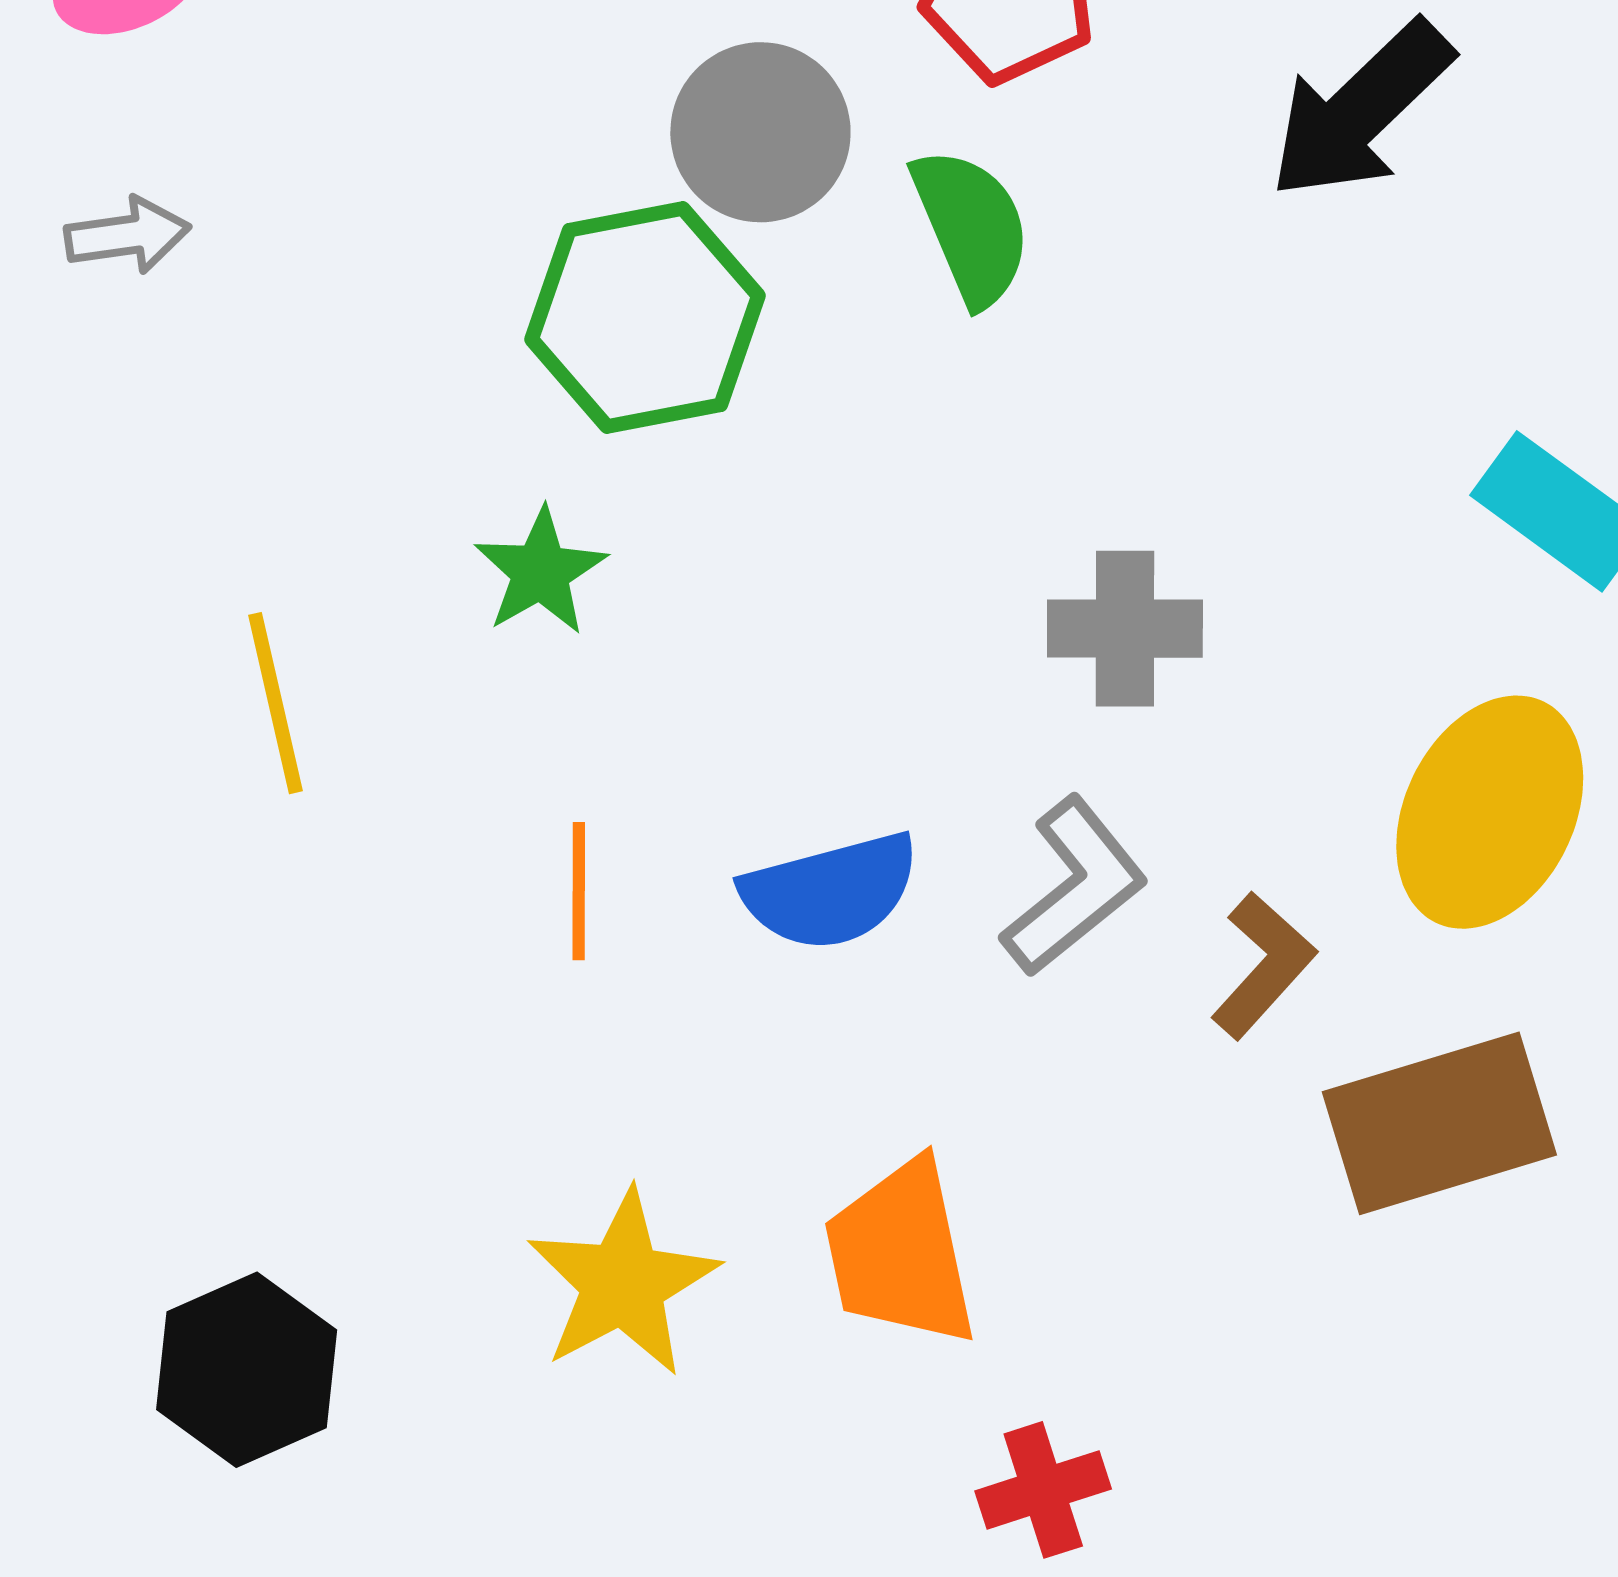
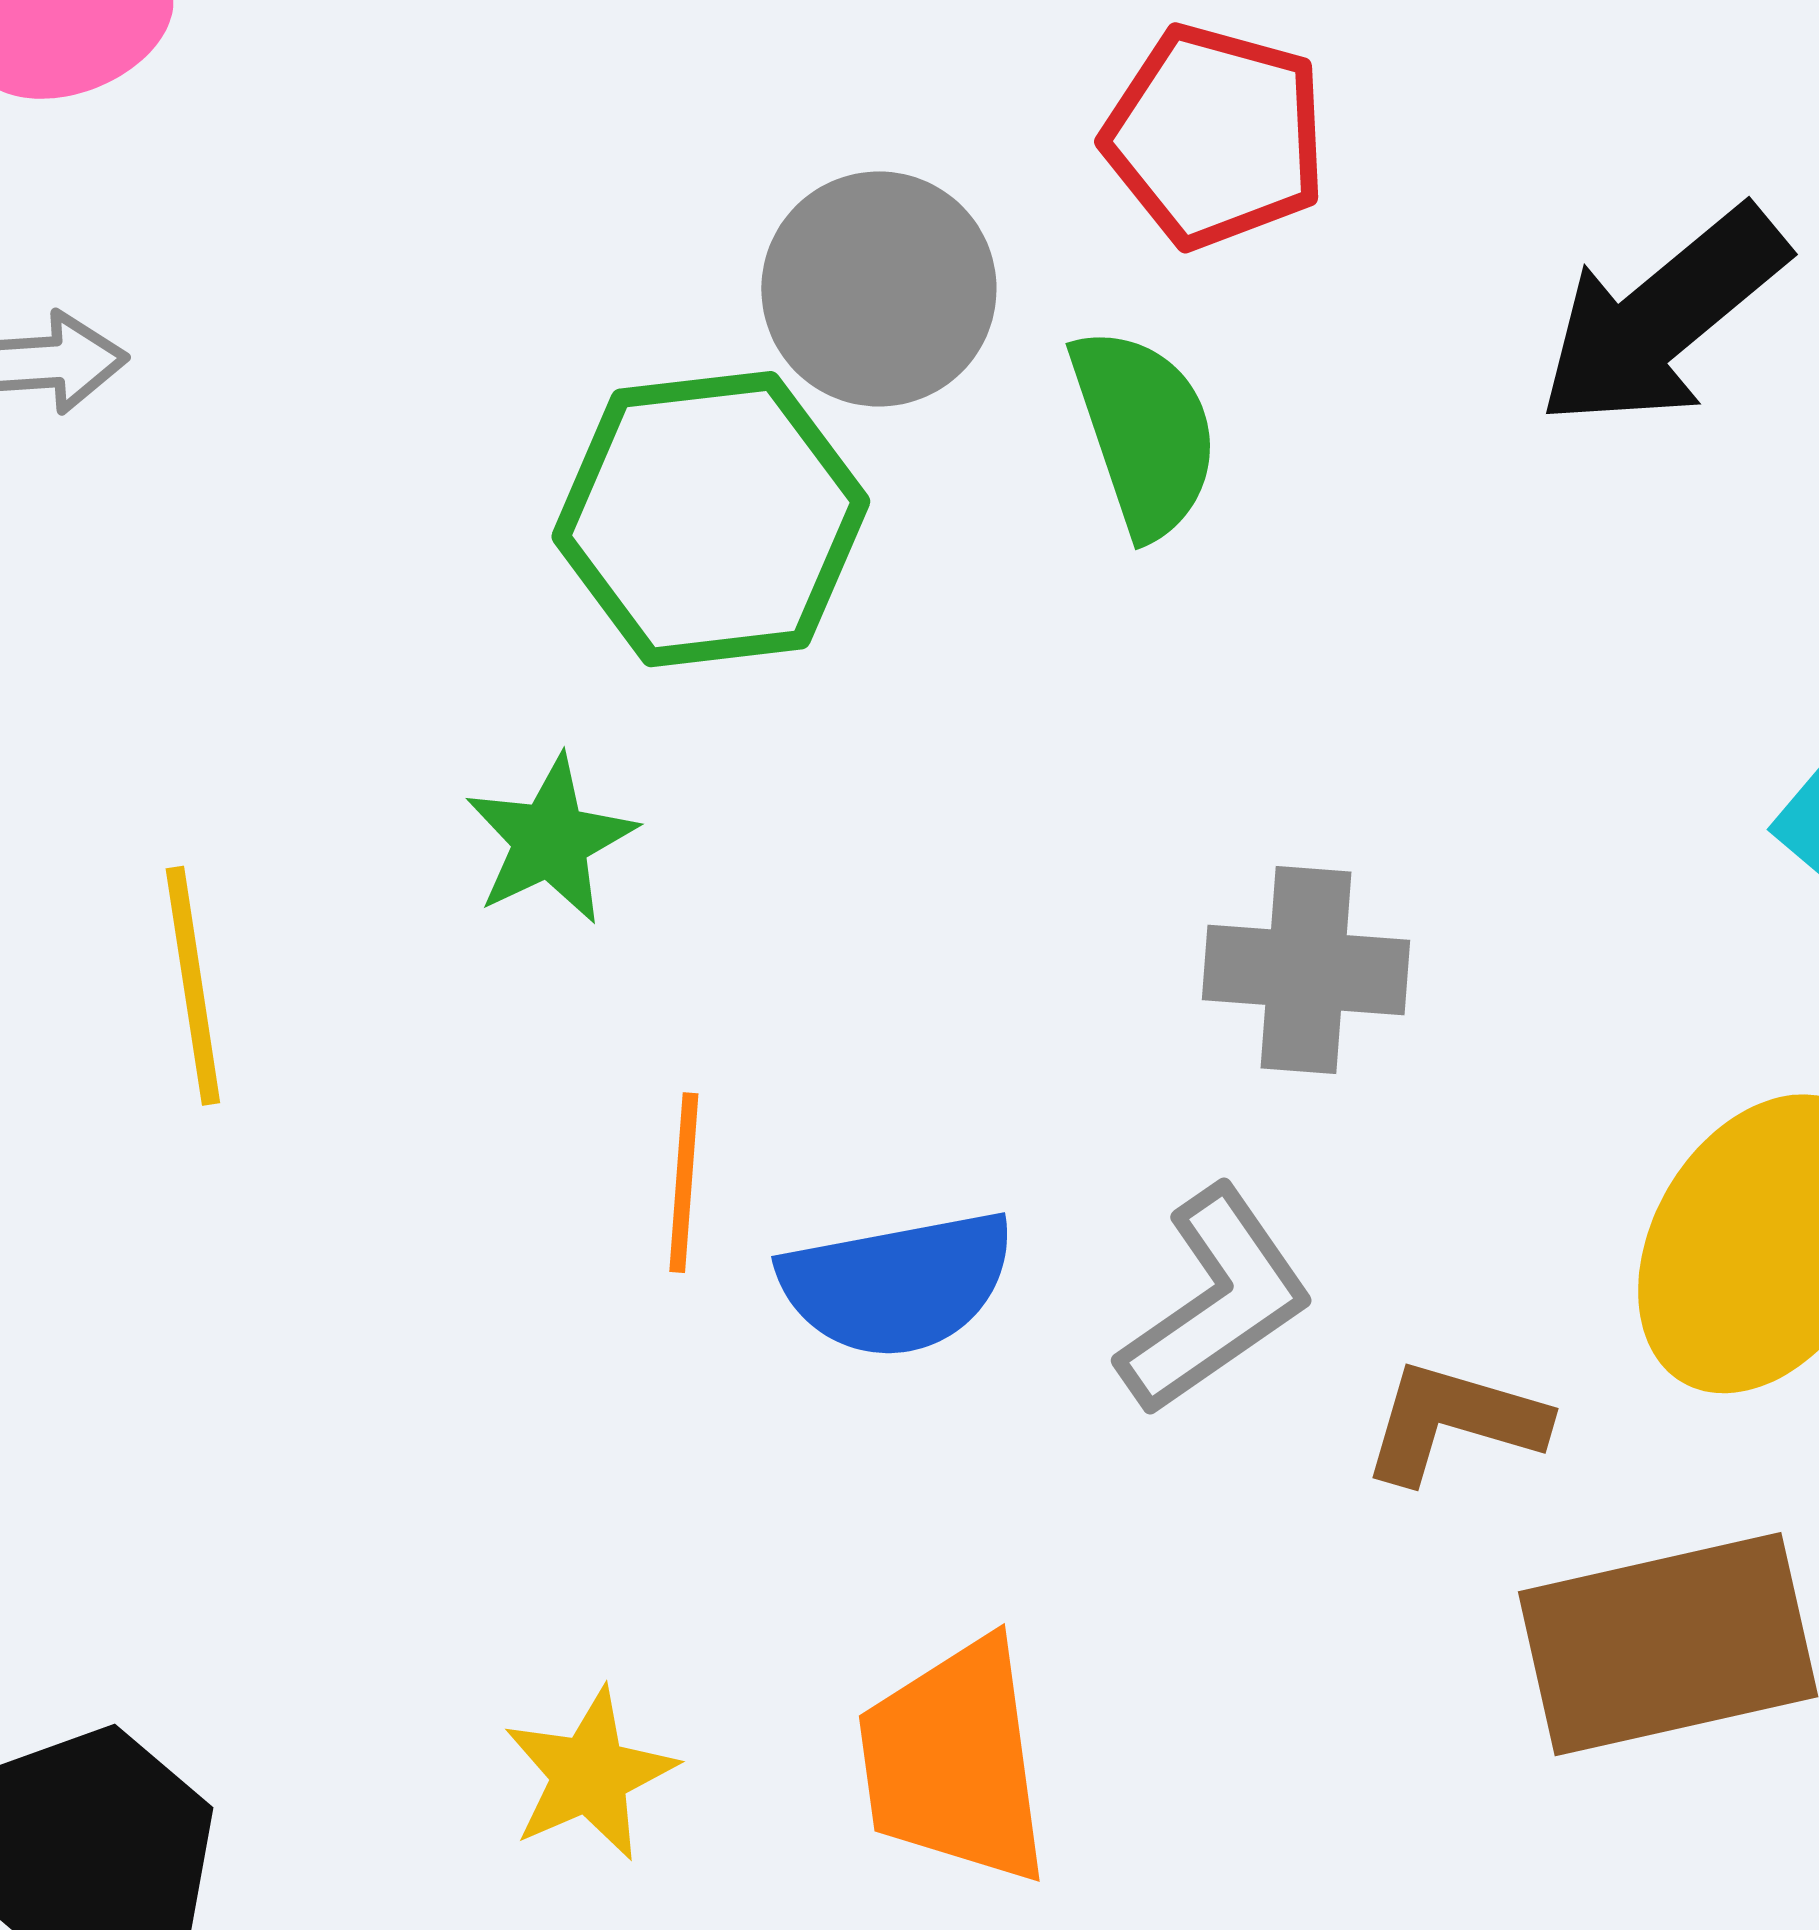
orange line: (579, 891) -> (684, 1183), moved
brown L-shape: (1263, 965) -> (1454, 1422), turned -120
yellow star: (623, 1283) -> (590, 1774), size x0.7

